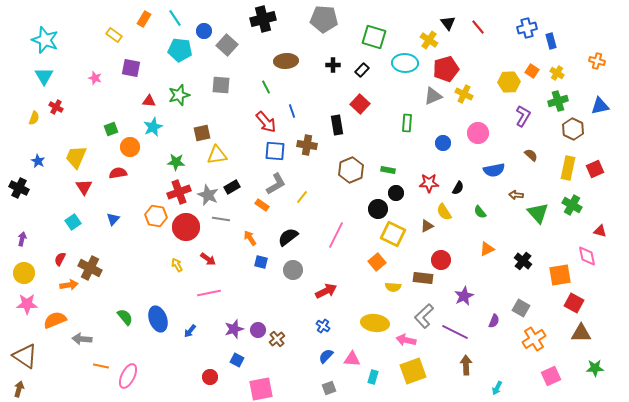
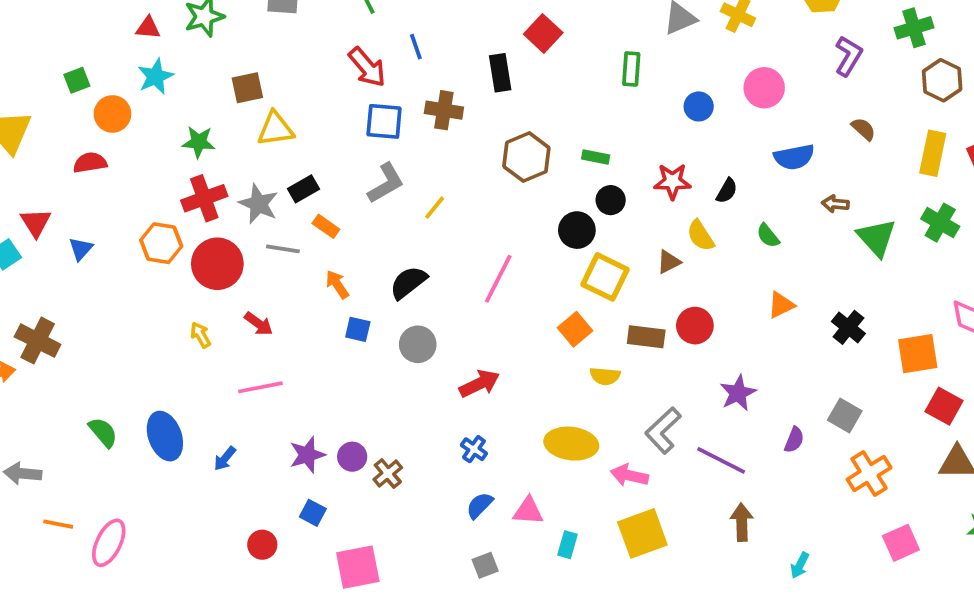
red triangle: (84, 187) -> (36, 223), moved
orange rectangle: (262, 205) -> (326, 226), moved
brown rectangle: (423, 278) -> (646, 337), moved

